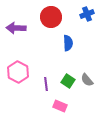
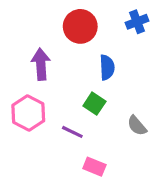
purple arrow: (16, 28) -> (41, 64), moved, turned 84
green square: (68, 81) -> (94, 104), moved
purple line: (46, 84) -> (72, 132), turned -56

